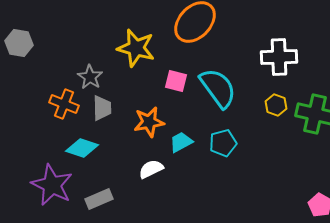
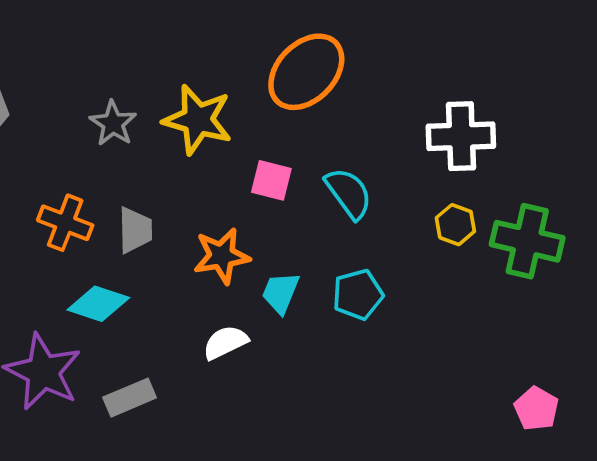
gray star: (90, 77) -> (113, 123), moved
cyan semicircle: (218, 88) -> (349, 193), size x0.7
cyan trapezoid: (181, 142) -> (281, 293), turned -40

